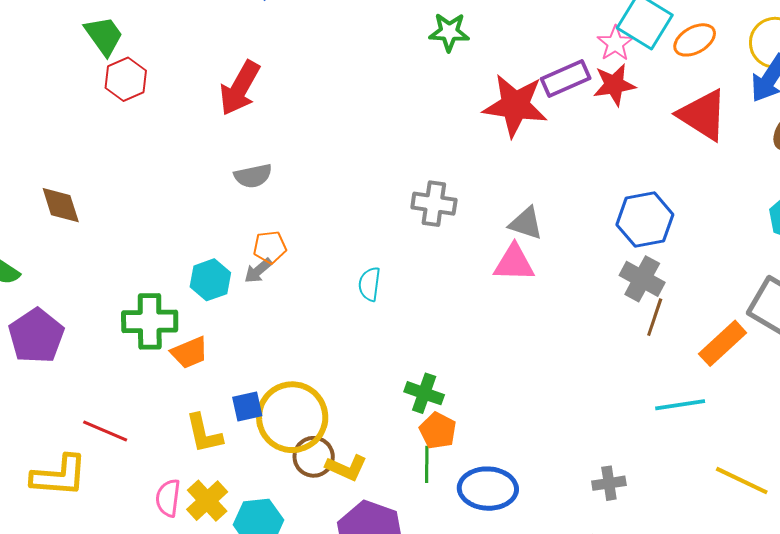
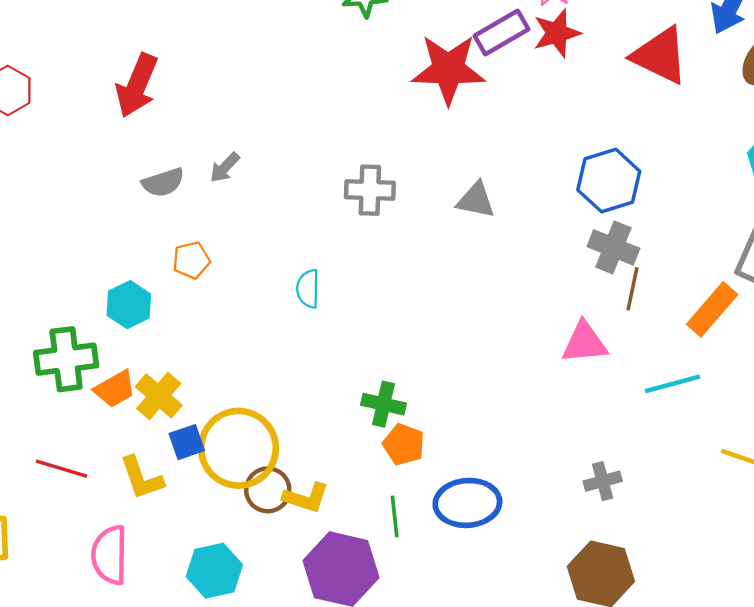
pink triangle: (514, 263) -> (584, 343), moved
gray arrow: (258, 271) -> (225, 167), moved
red line: (105, 431) -> (61, 469), moved
green line: (427, 464) -> (395, 516), moved
pink semicircle: (168, 498) -> (110, 555), size x1.4
yellow cross: (207, 501) -> (159, 396), moved

